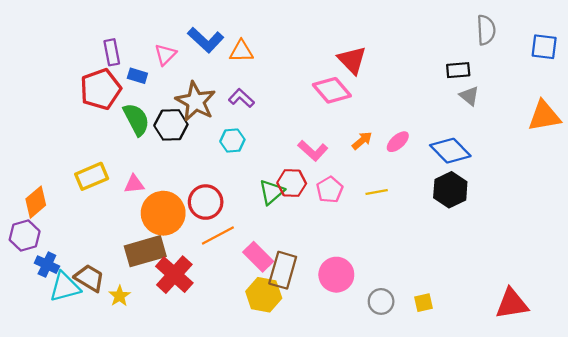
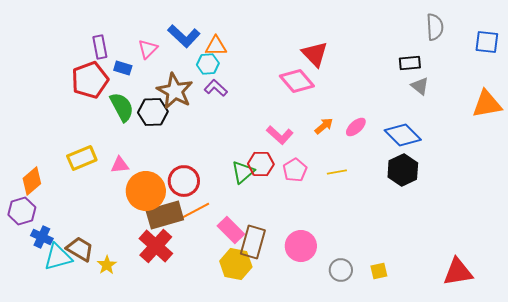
cyan hexagon: (232, 141) -> (208, 64), moved
brown rectangle: (145, 251) -> (165, 215), moved

